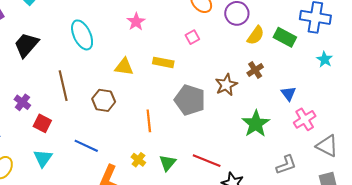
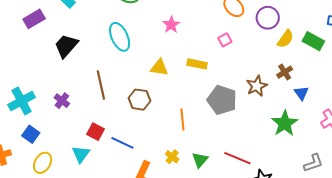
blue triangle: (288, 93) -> (301, 93), moved
red square: (42, 123) -> (95, 132), moved

